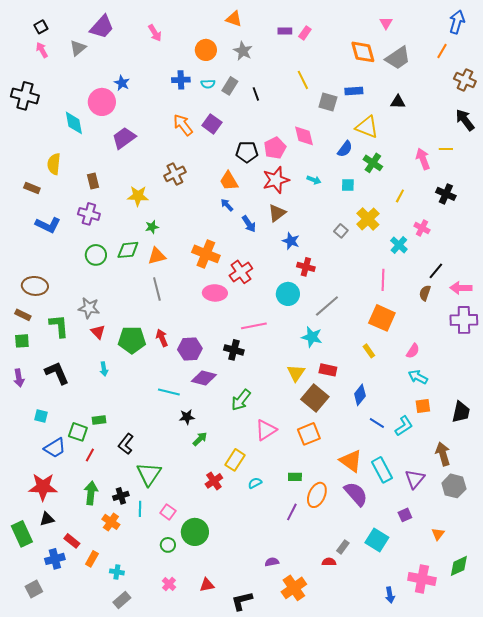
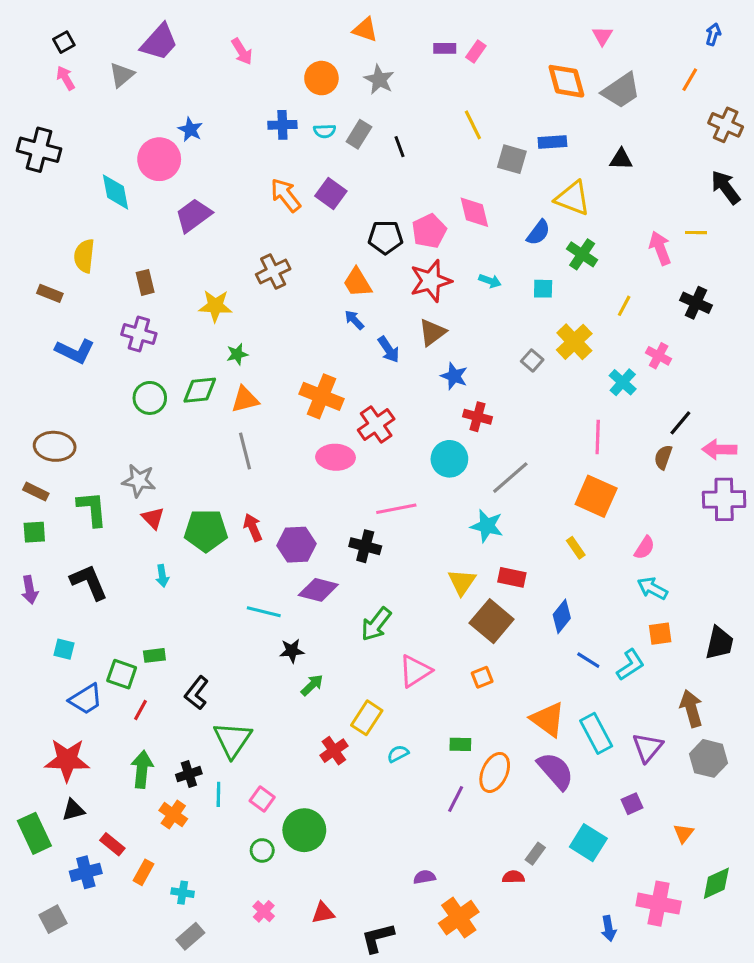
blue arrow: (457, 22) -> (713, 34), size x0.6
orange square: (309, 434) -> (482, 677), size x0.6

